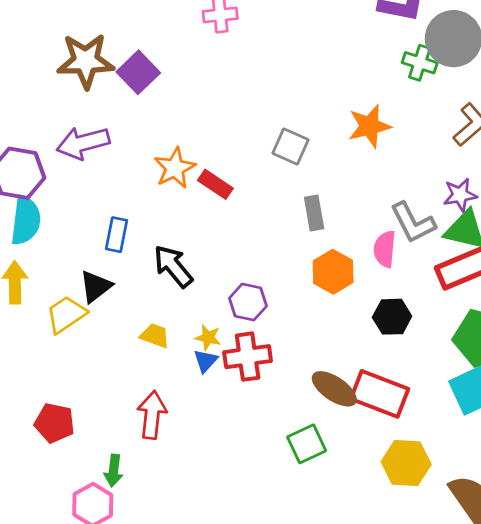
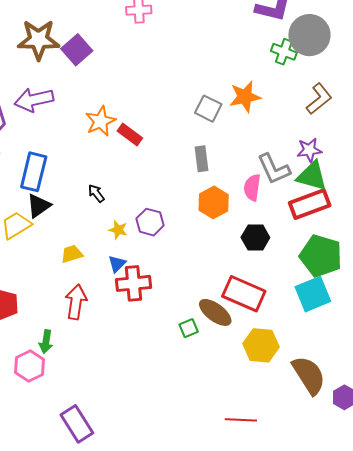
gray square: (290, 146) -> (208, 109), moved
blue rectangle: (117, 235) -> (34, 172), moved, size x1.5
black arrow: (173, 266) -> (96, 193), size x0.6
yellow trapezoid: (155, 336) -> (72, 254), moved, turned -40
yellow star: (208, 337) -> (118, 230), moved
red cross: (248, 357) -> (134, 283), moved
brown ellipse: (334, 389) -> (215, 312), moved
green square: (307, 444) -> (189, 328), size x0.7

